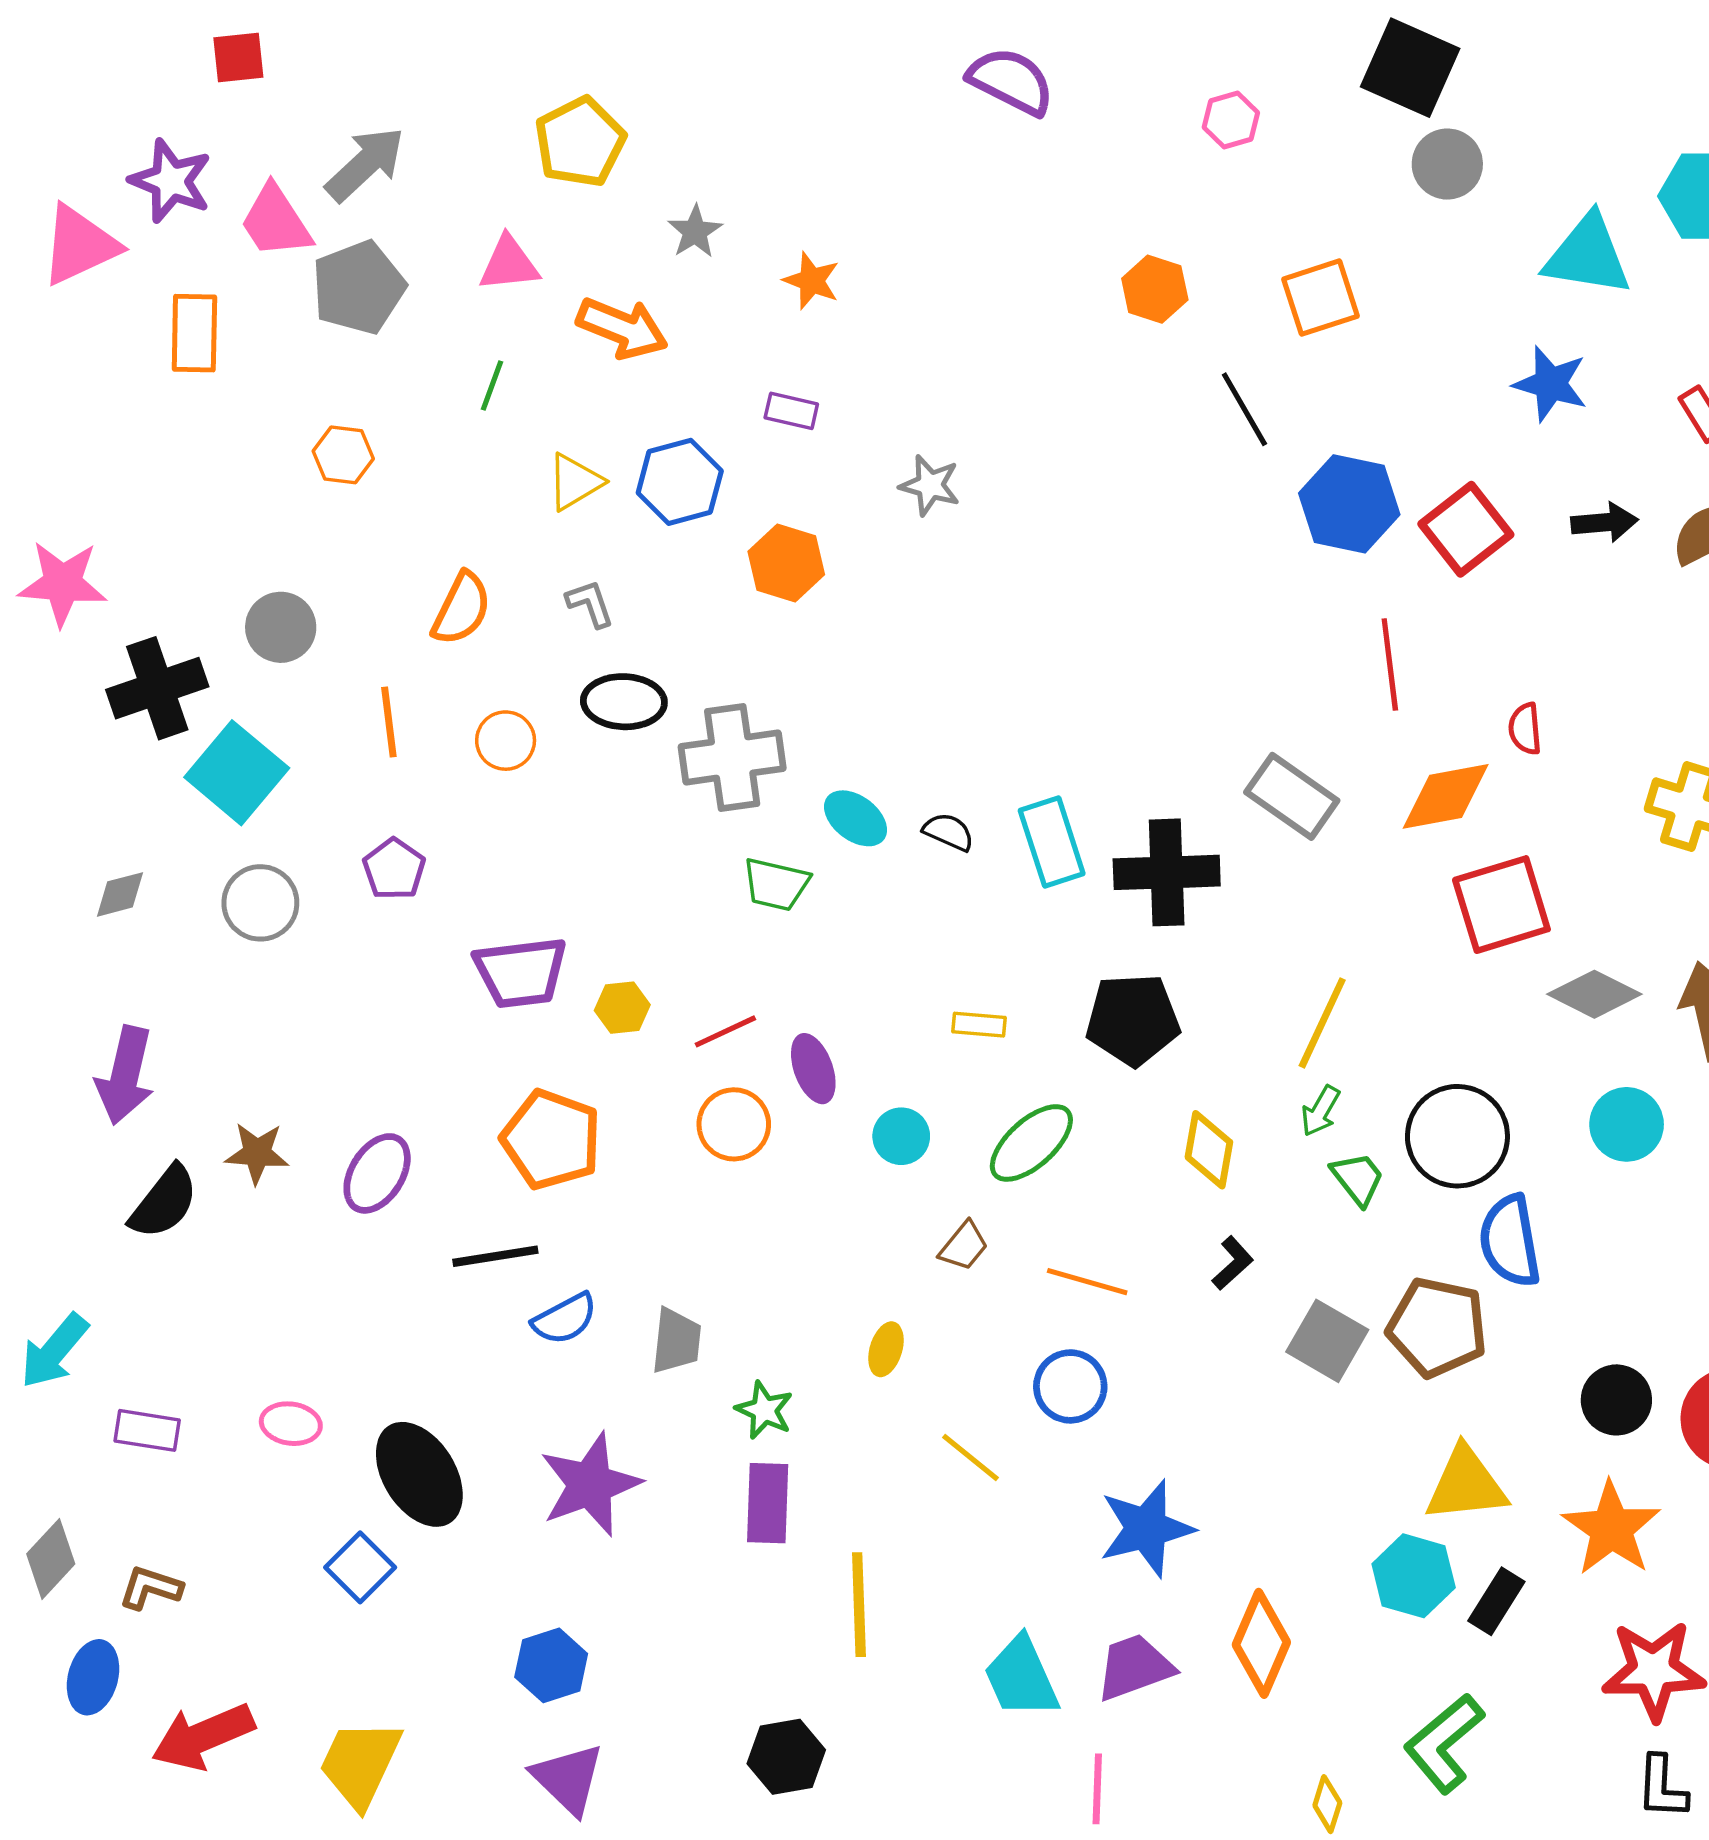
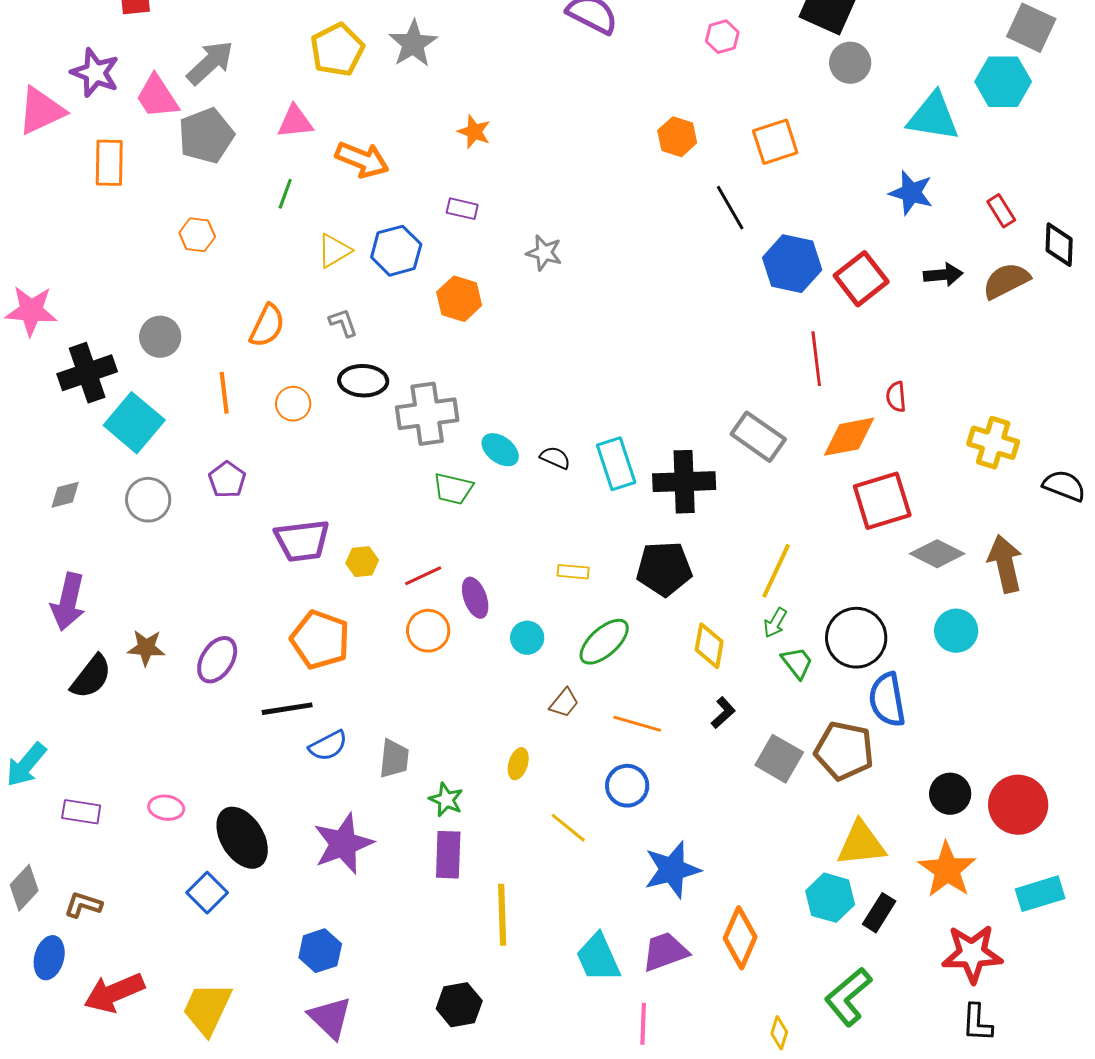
gray star: (695, 232) -> (413, 44), moved, size x1.5

